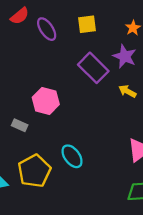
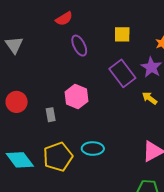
purple ellipse: (47, 29) -> (79, 46), moved
gray rectangle: (20, 125) -> (51, 115), turned 48
cyan ellipse: (72, 156) -> (93, 149), turned -60

